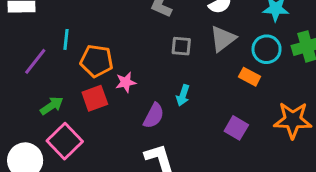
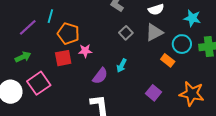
gray square: (181, 46) -> (126, 33), turned 32
green arrow: (52, 106) -> (23, 57), moved

